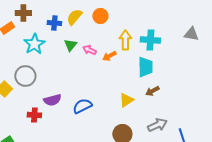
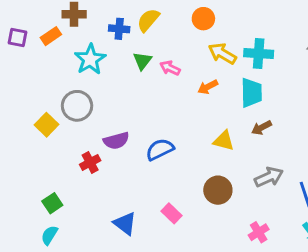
orange circle: (100, 16) -> (203, 19), moved
yellow arrow: (125, 40) -> (222, 54), turned -60
orange arrow: (109, 56) -> (208, 87), moved
yellow triangle: (126, 100) -> (224, 141), turned 49
red cross: (34, 115) -> (90, 162), turned -32

